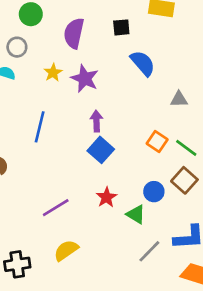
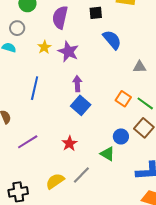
red star: (106, 197) -> (69, 143), moved
purple line: (56, 208) -> (28, 142), moved
gray line: (149, 251) -> (81, 175), moved

